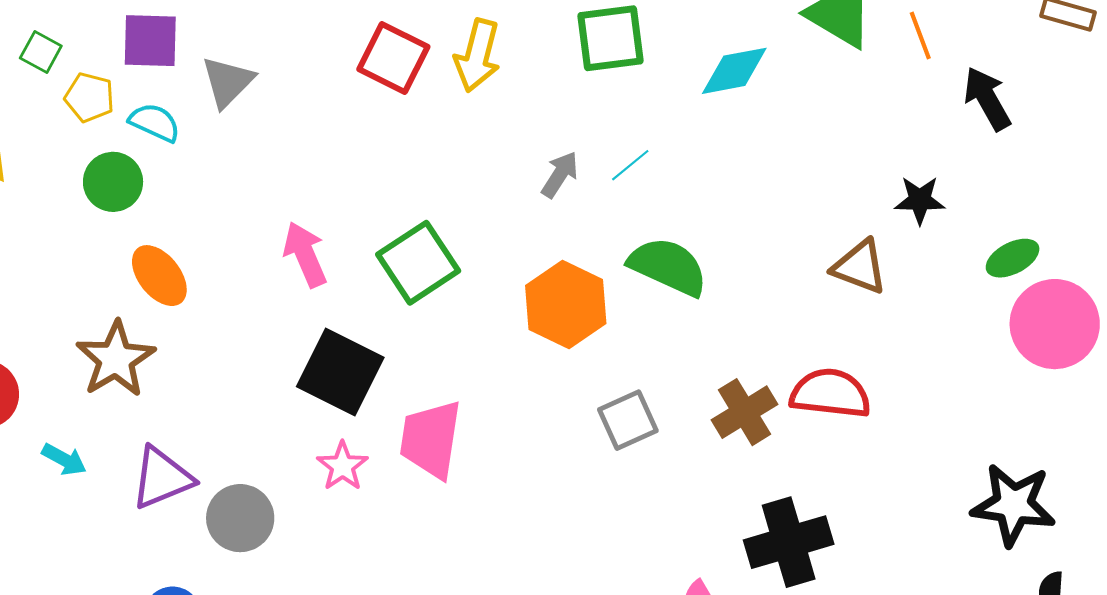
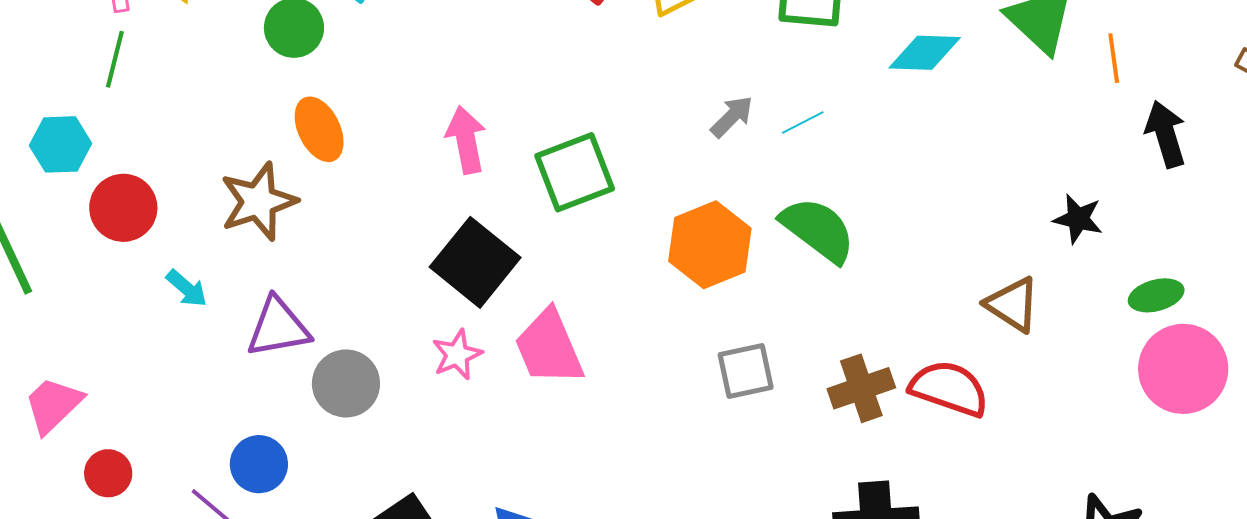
brown triangle: (860, 267) -> (1012, 304), moved
pink trapezoid: (431, 439) -> (549, 347), turned -44

